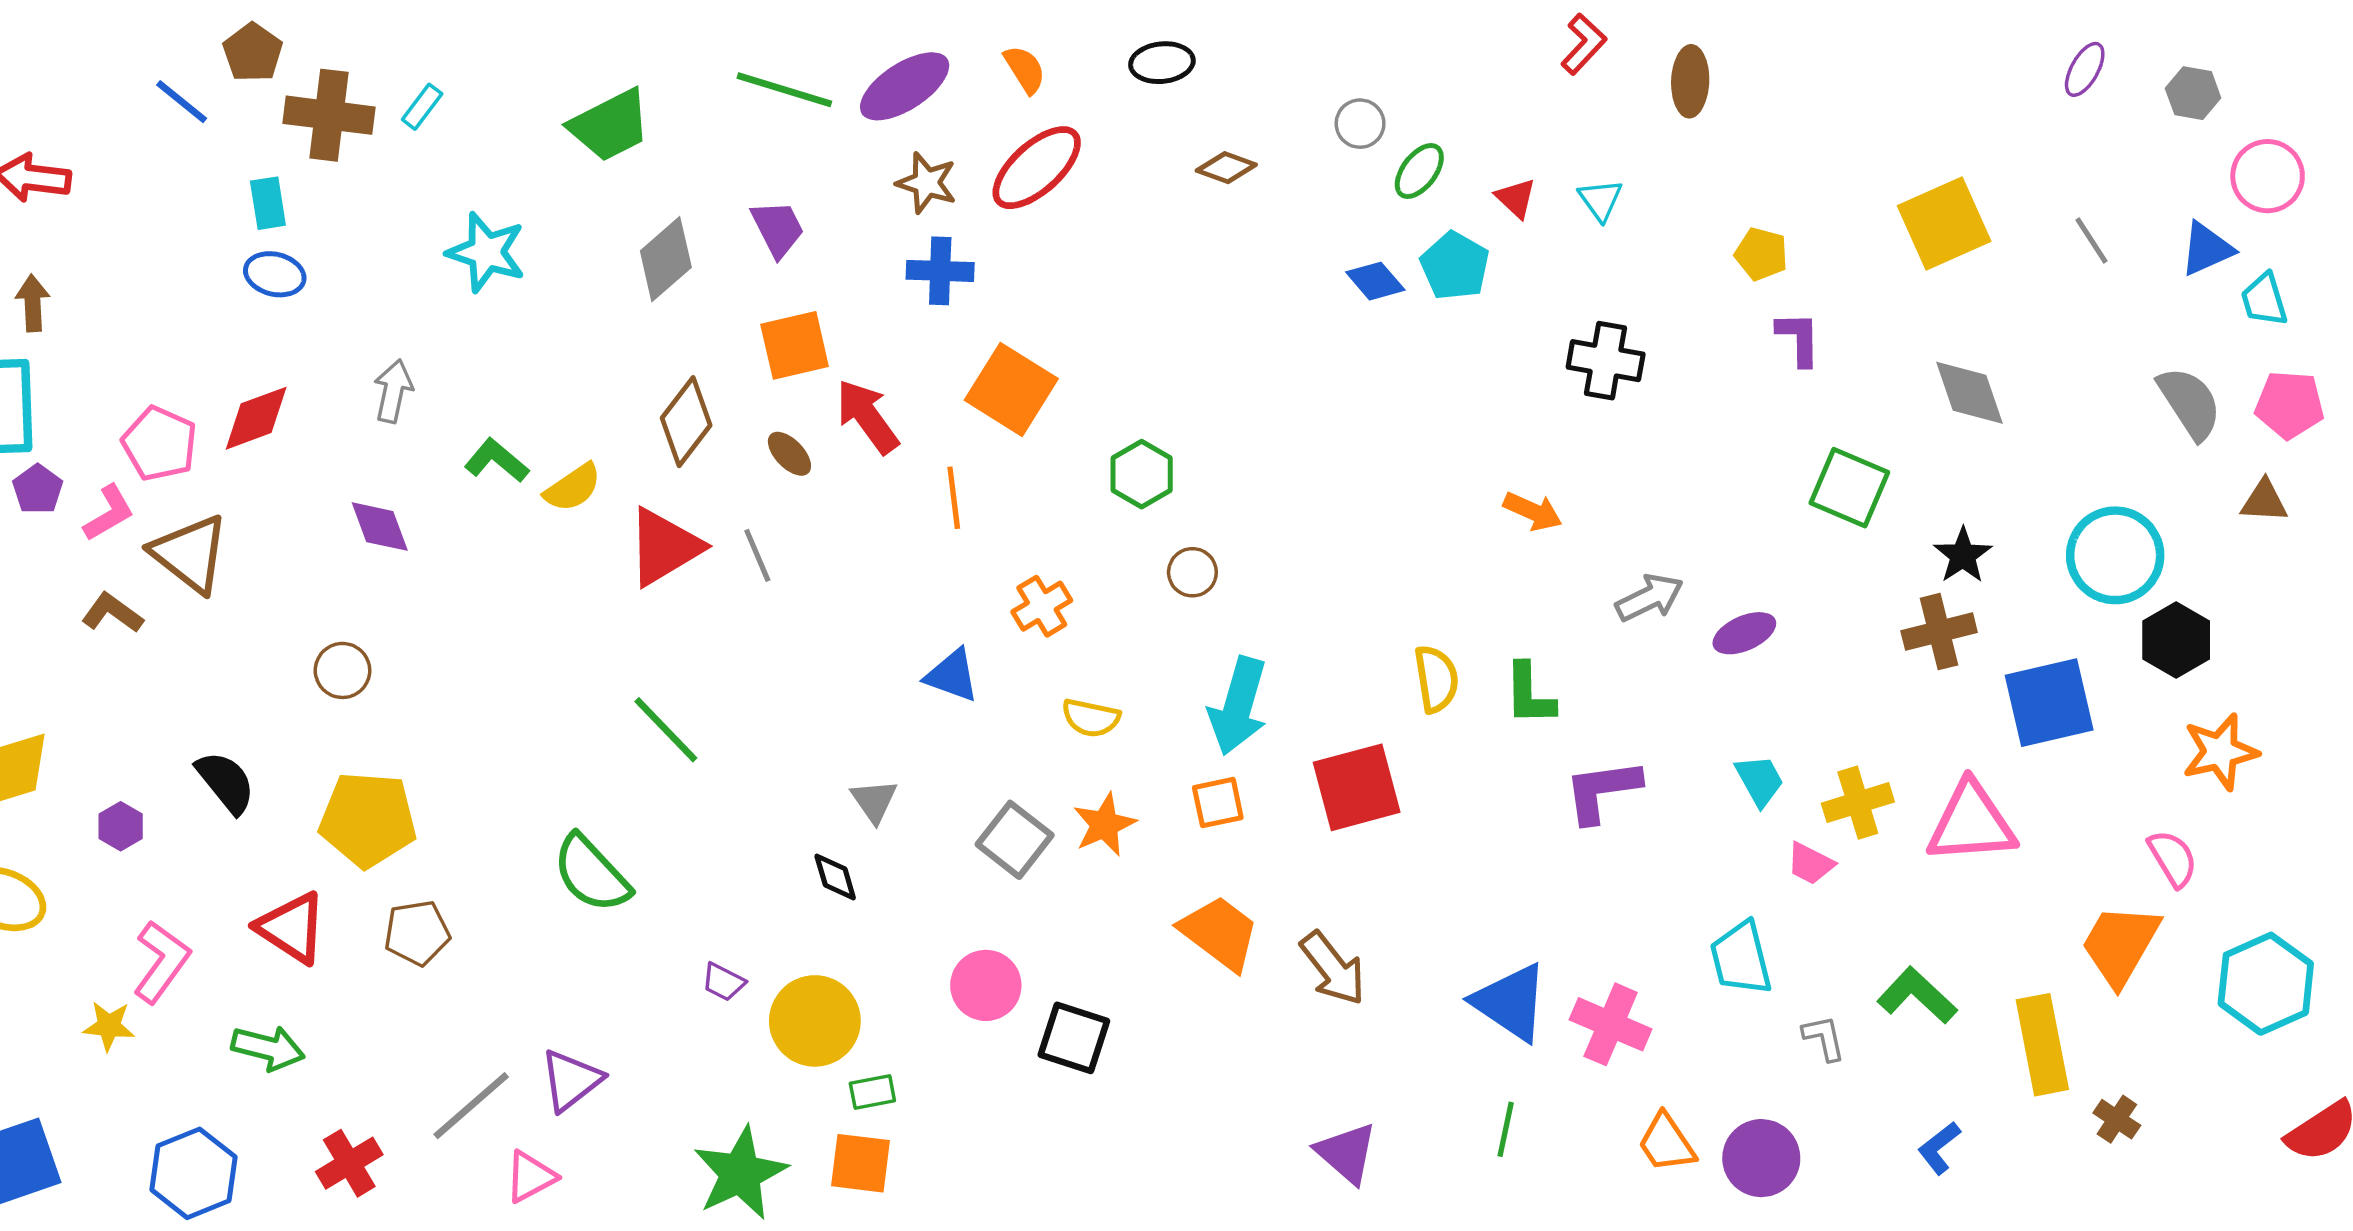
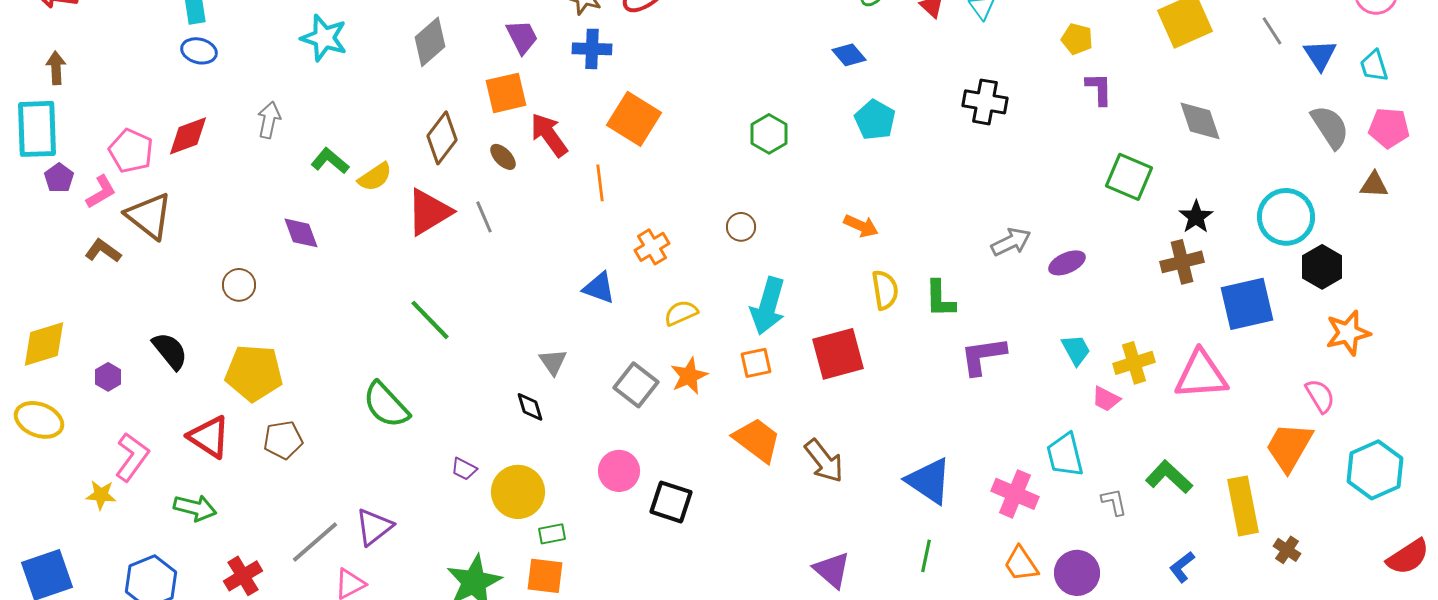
purple trapezoid: (778, 229) -> (522, 37), moved
blue triangle: (2207, 249) -> (1320, 55), moved, turned -39
cyan pentagon: (1455, 266) -> (875, 120), moved
green hexagon: (1142, 474) -> (769, 134), moved
orange arrow: (1533, 511) -> (861, 226), moved
purple diamond: (380, 527) -> (301, 233), moved
yellow semicircle: (1091, 718) -> (681, 313), turned 144
pink cross: (1611, 1024) -> (1015, 494), moved

